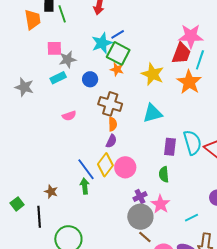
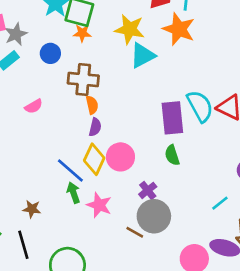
cyan triangle: (153, 113) -> (143, 55), moved
purple rectangle: (170, 147) -> (172, 118), size x1.4
pink star: (160, 204) -> (99, 205), moved
brown line: (145, 237) -> (135, 232), moved

